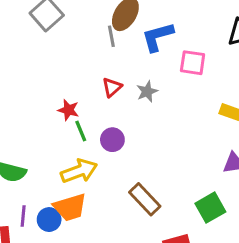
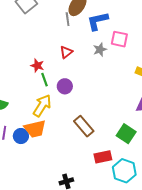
gray star: (147, 91) -> (100, 50), moved
yellow arrow: (79, 171) -> (42, 106), turned -40
green square: (210, 208) -> (126, 134), turned -30

